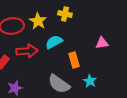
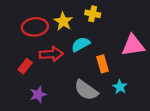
pink triangle: (102, 43) -> (133, 45), size x1.6

